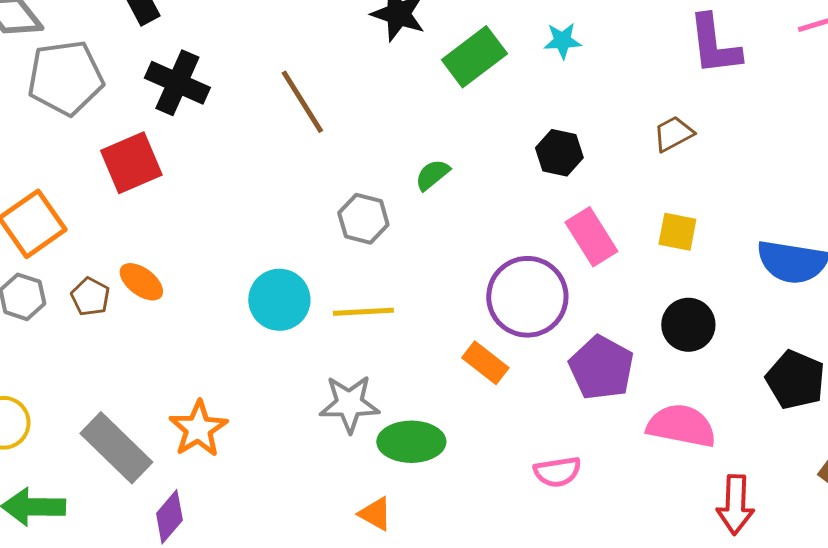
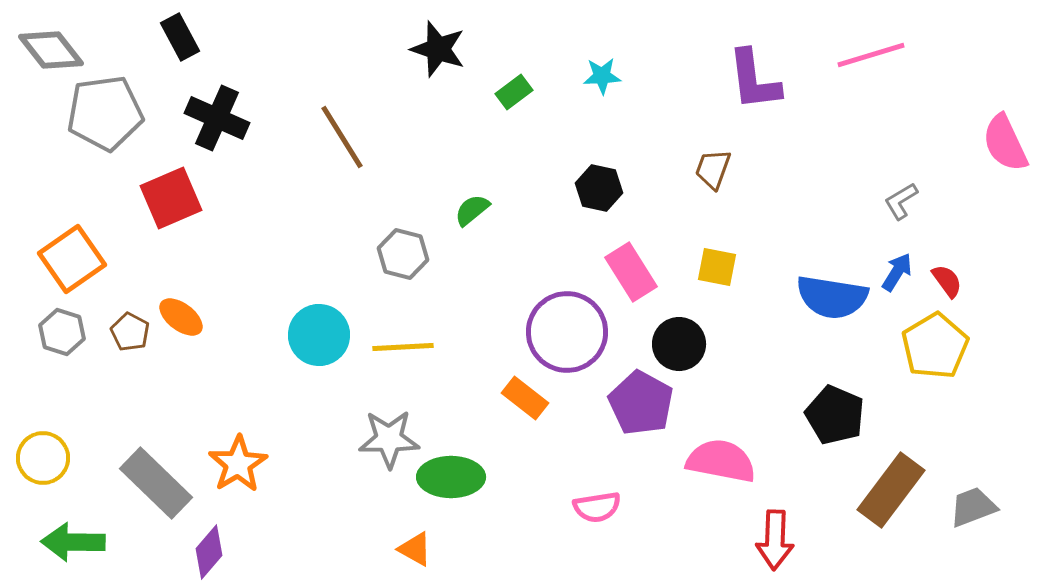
green rectangle: (474, 57) -> (514, 92), size x0.6
brown trapezoid: (673, 134) -> (713, 169), turned -42
black circle: (688, 325) -> (679, 344), moved

